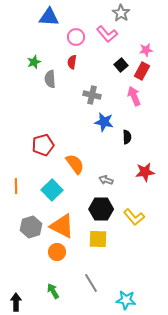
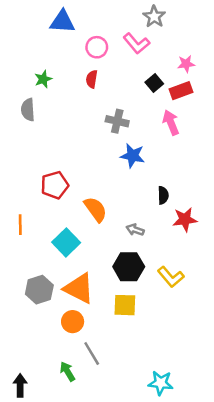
red rectangle: (142, 71) -> (181, 91), turned 42
gray semicircle: (50, 79) -> (28, 110), moved
black semicircle: (127, 137) -> (163, 195), moved
orange line: (16, 186) -> (20, 225), moved
gray line: (91, 283) -> (92, 354), moved

